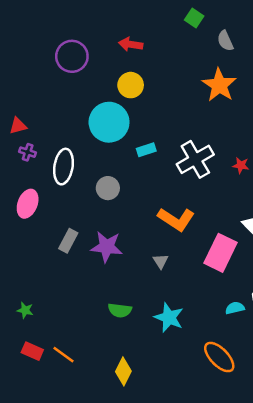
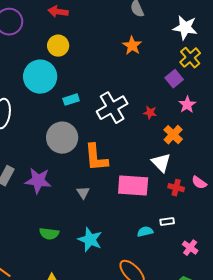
orange star: (219, 85) -> (132, 46), size x0.7
gray circle: (108, 188) -> (62, 138), moved, size x1.6
orange L-shape: (176, 219) -> (96, 158), turned 52
pink rectangle: (220, 253) -> (133, 186), turned 68

